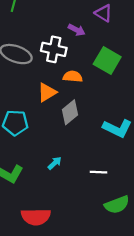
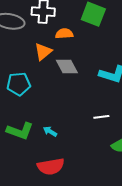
gray diamond: (70, 112) -> (67, 67), turned -70
cyan arrow: (55, 163) -> (50, 131), moved, turned -96

